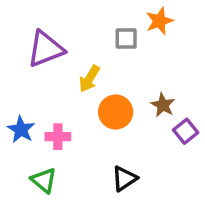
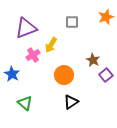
orange star: (159, 21) -> (106, 17), moved
orange circle: (116, 112) -> (64, 75), moved
pink cross: (58, 137) -> (33, 55), moved, turned -32

